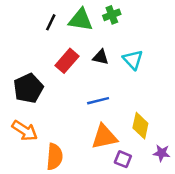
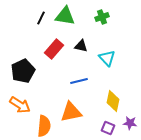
green cross: (112, 15) -> (102, 17), moved
cyan triangle: (133, 60) -> (107, 58), moved
orange triangle: (104, 137) -> (71, 112), moved
purple square: (123, 159) -> (108, 128), moved

